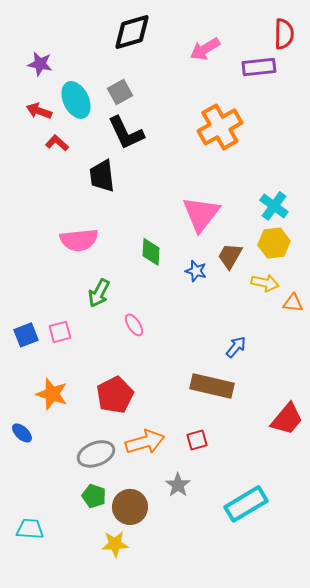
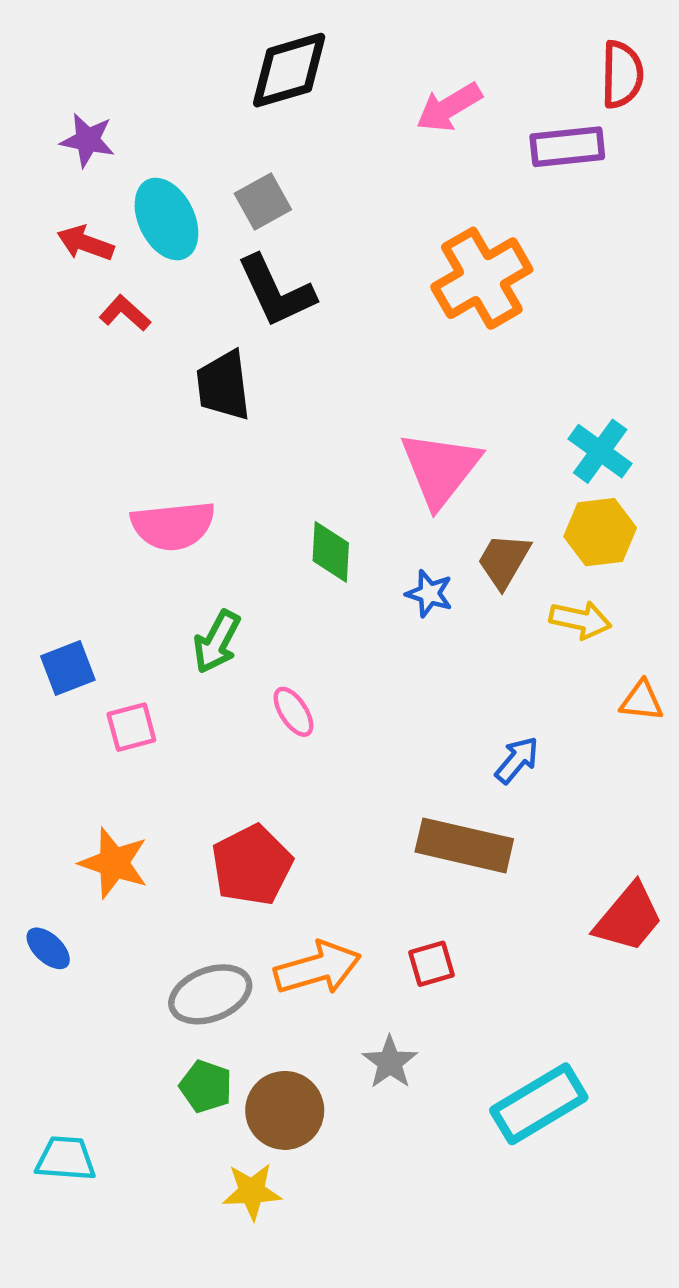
orange triangle: (293, 303) -> (642, 701), moved
blue square: (26, 335) -> (68, 668), moved

